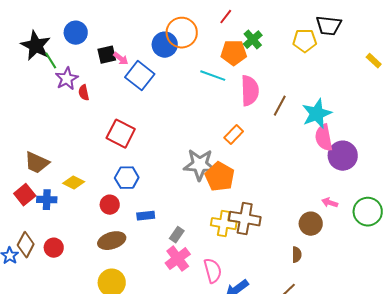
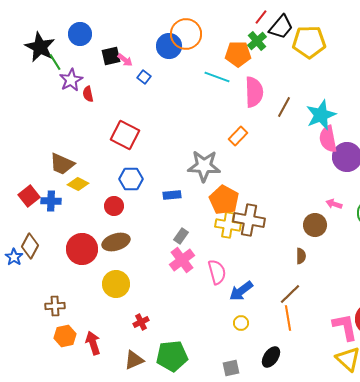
red line: (226, 17) -> (261, 17), moved
black trapezoid: (329, 26) -> (281, 27), moved, turned -56
yellow pentagon: (305, 41) -> (309, 42), size x1.4
blue square: (140, 76) -> (144, 77), size x0.5
brown trapezoid: (37, 163) -> (62, 164), moved
orange pentagon: (220, 177) -> (224, 200), moved
blue rectangle: (146, 216) -> (172, 195), moved
red circle: (54, 248) -> (82, 249), moved, size x1.6

